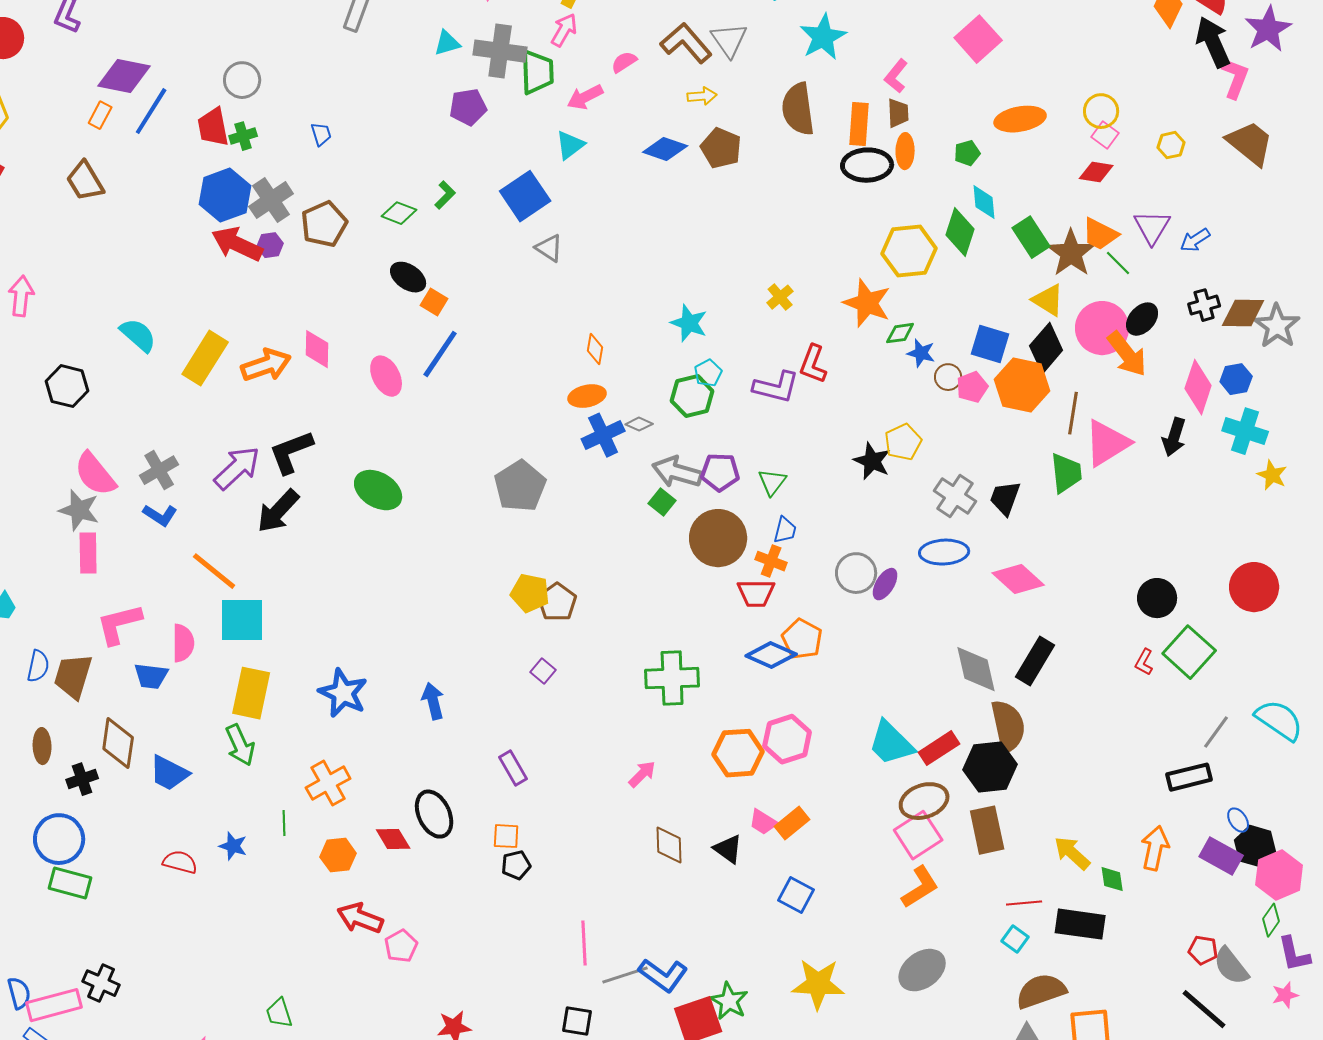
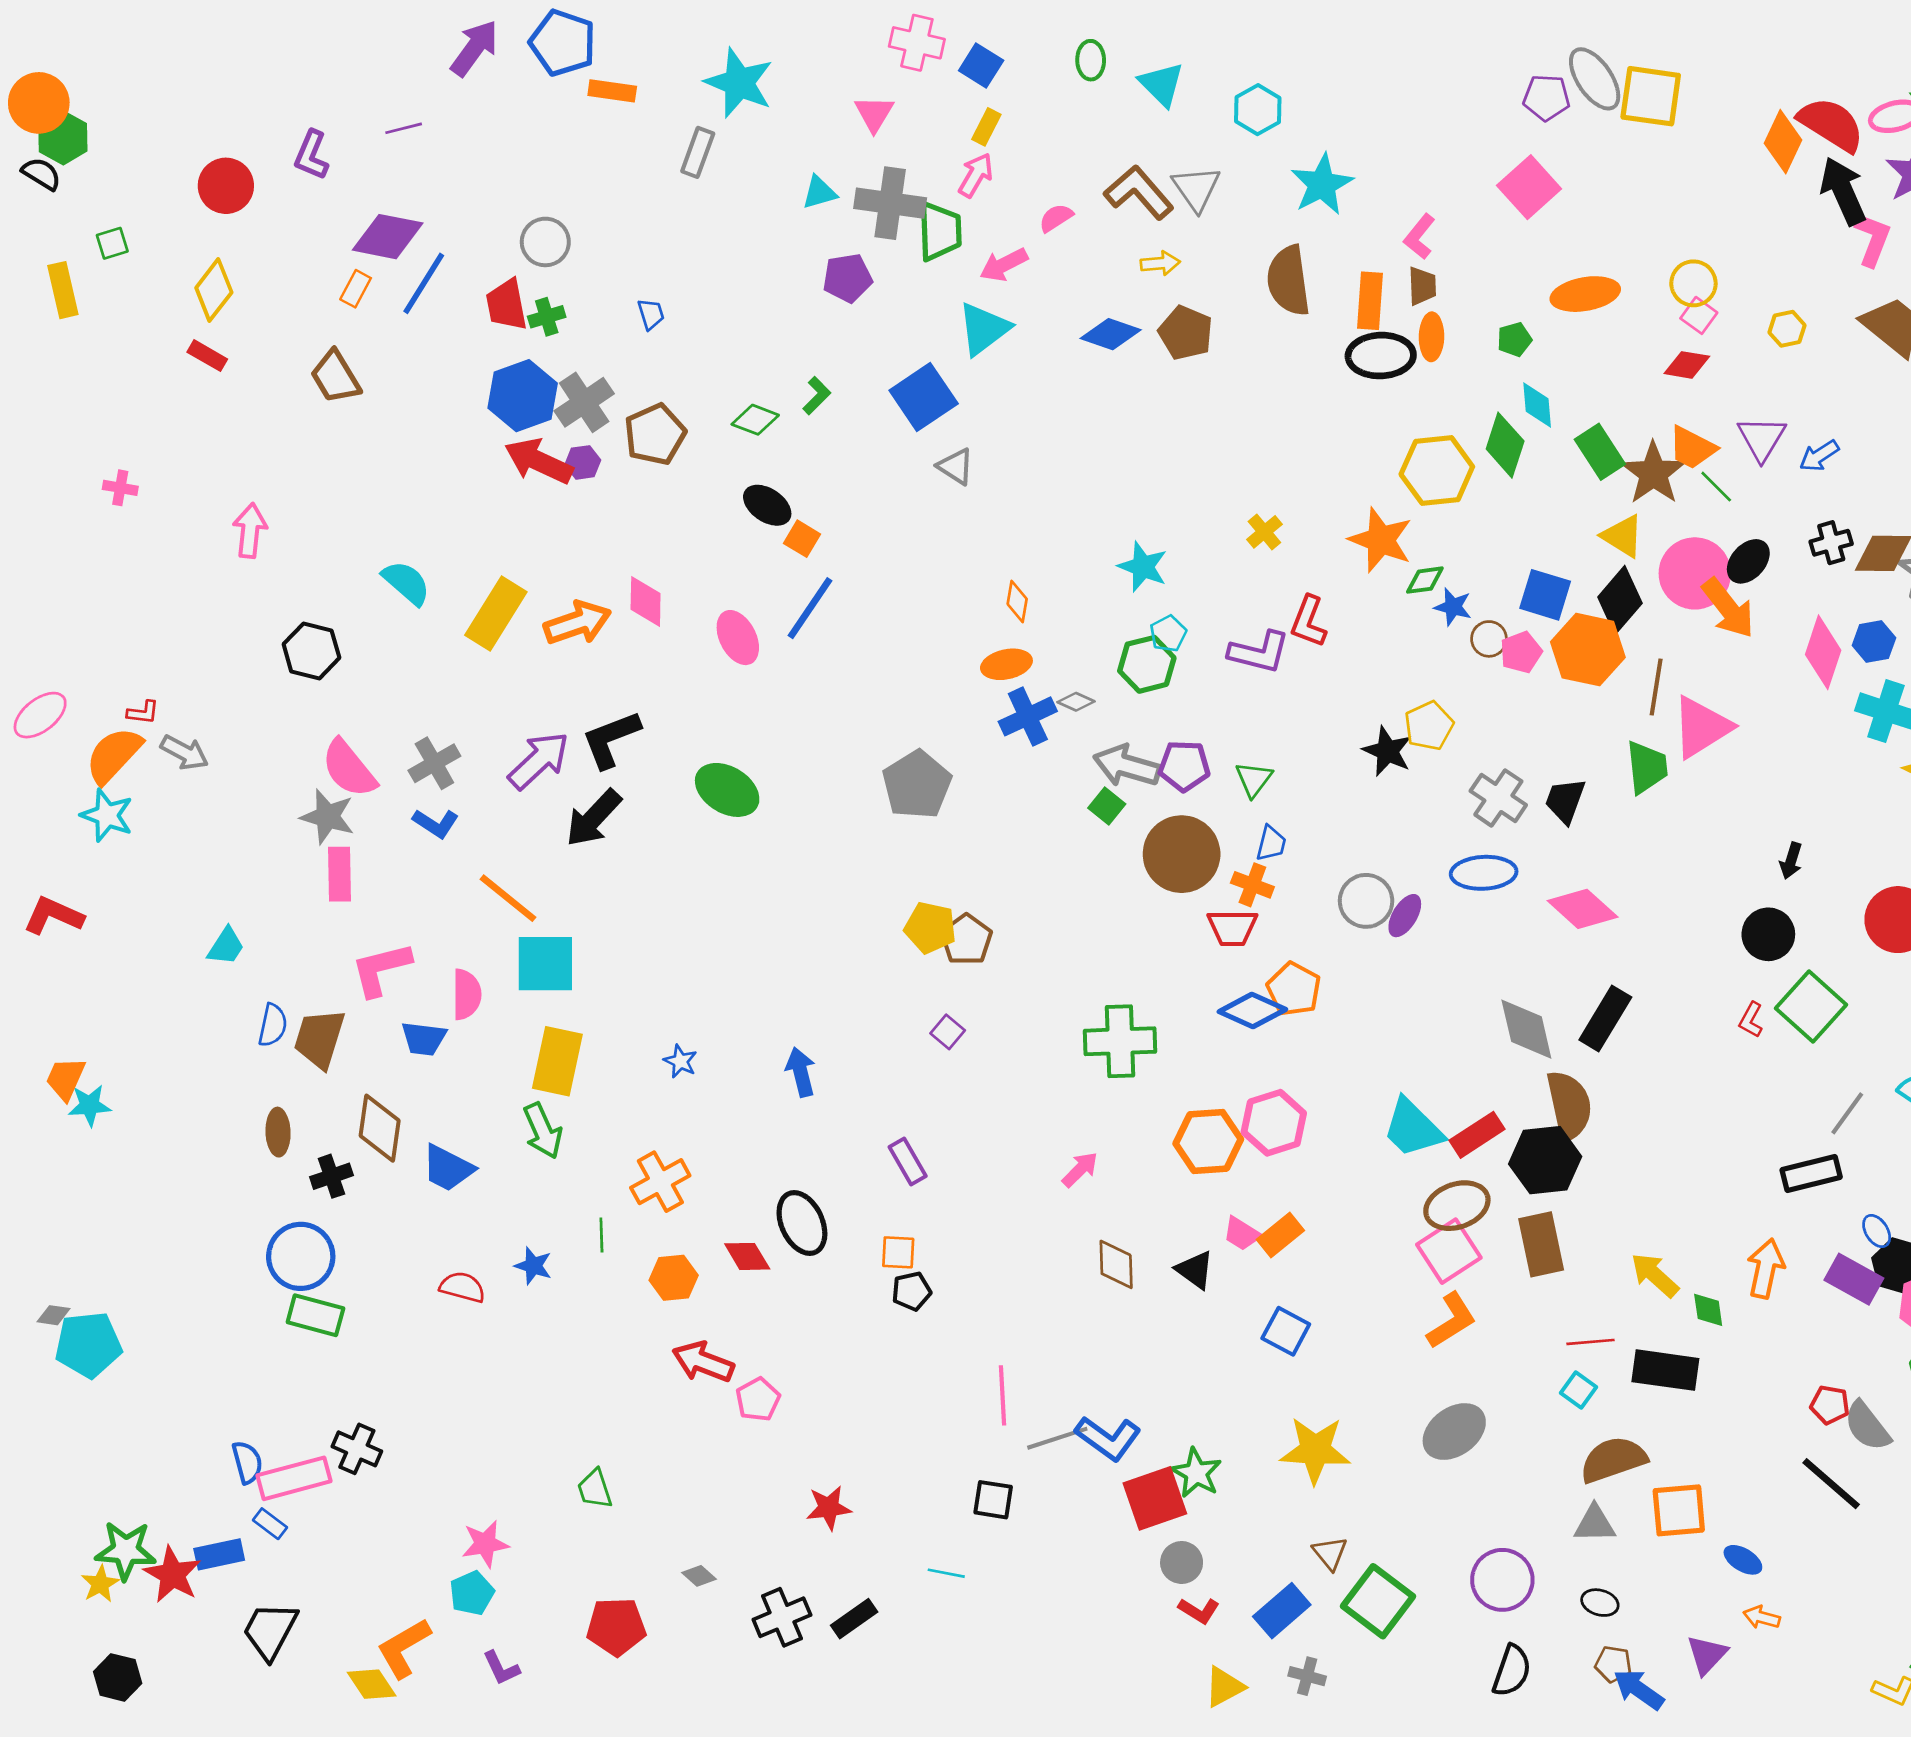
cyan triangle: (570, 145) -> (984, 329), size x1.4
black arrow: (1174, 437) -> (1791, 861), moved, size x0.7
blue star: (343, 693) -> (680, 1061), size x0.5

